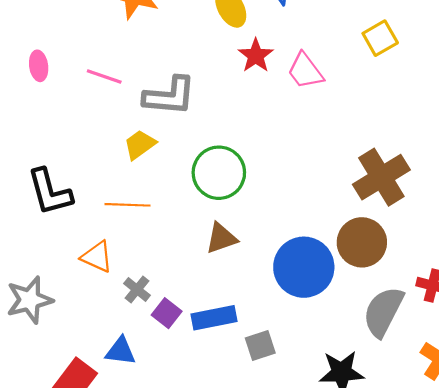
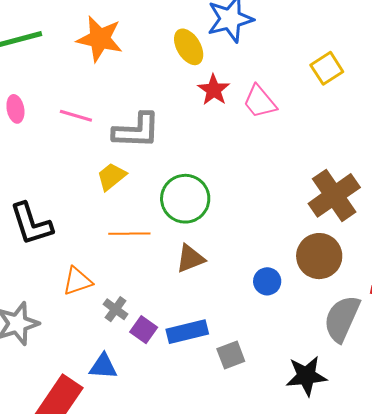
orange line: (127, 205) -> (129, 234), moved
orange triangle: (97, 257) -> (77, 281), turned -40
blue circle: (304, 267) -> (267, 281), size x0.5

